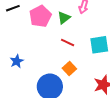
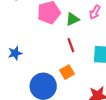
red line: (68, 42) -> (71, 45), turned 32

